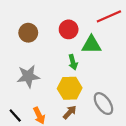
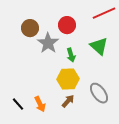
green triangle: (91, 45) -> (99, 46), moved, turned 42
gray star: (28, 76) -> (48, 43), moved, turned -30

